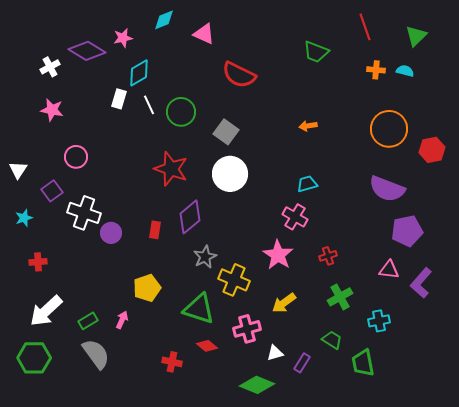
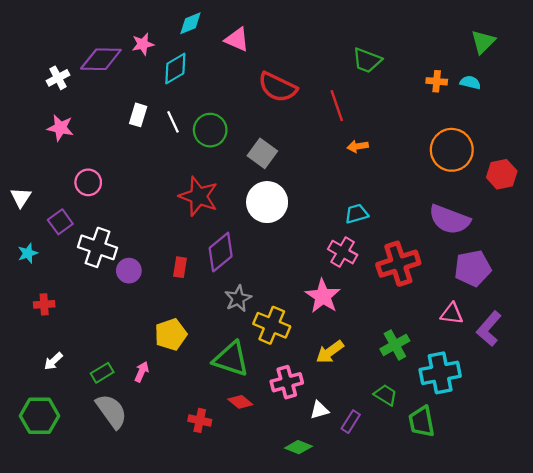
red line: (365, 27) -> (337, 106), moved
purple diamond: (87, 51) -> (101, 59), turned -30
cyan diamond: (139, 73) -> (175, 69), moved
red cross: (328, 256) -> (398, 264), moved, size x2.0
white arrow: (46, 311) -> (53, 361), size x0.5
cyan cross: (379, 321) -> (440, 373), size x1.6
green diamond: (257, 385) -> (298, 447), size x0.7

